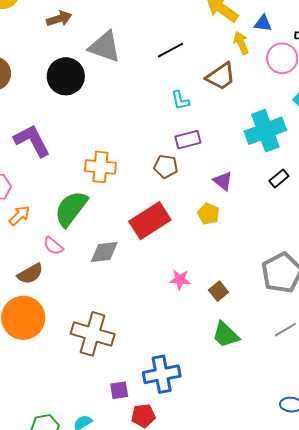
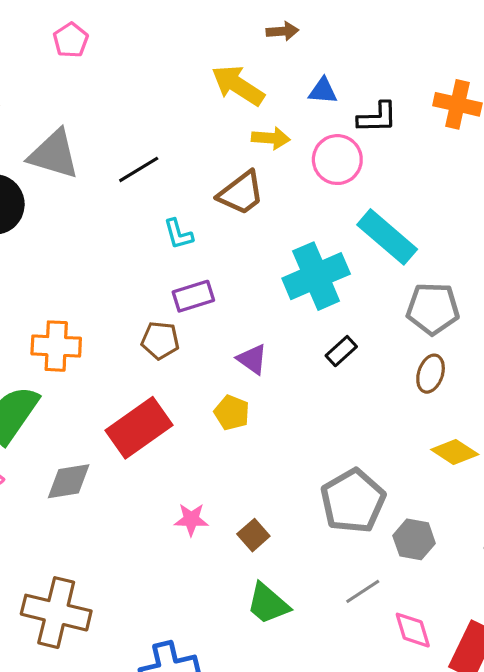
blue triangle: (263, 23) -> (323, 91), moved
yellow arrow: (241, 43) -> (271, 138), turned 120
black line: (170, 50) -> (139, 169), moved

